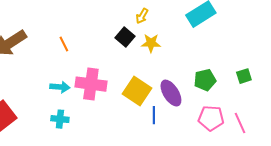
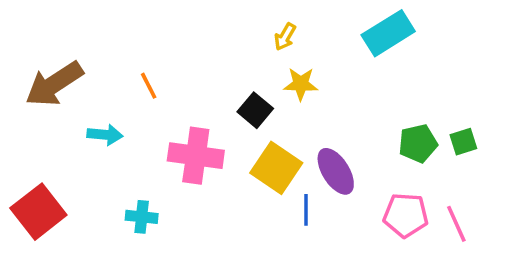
black square: (125, 37) -> (255, 110), moved
green pentagon: (205, 80) -> (418, 143), moved
cyan arrow: (60, 87) -> (105, 135), moved

